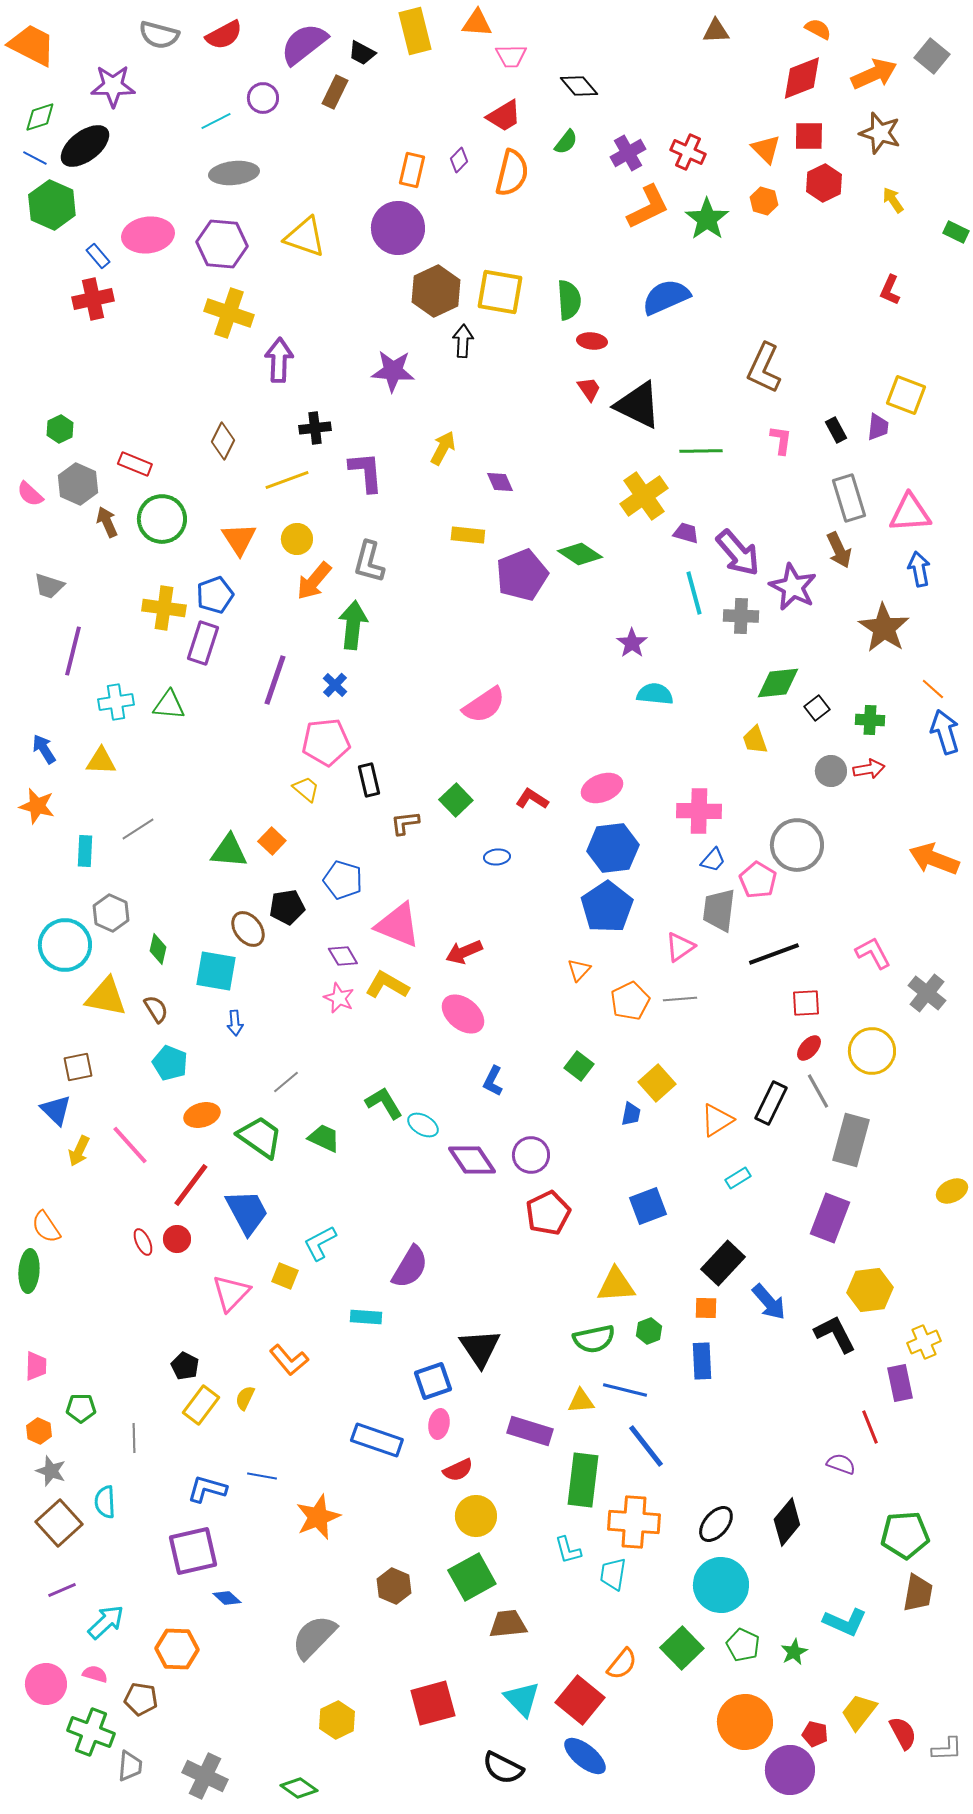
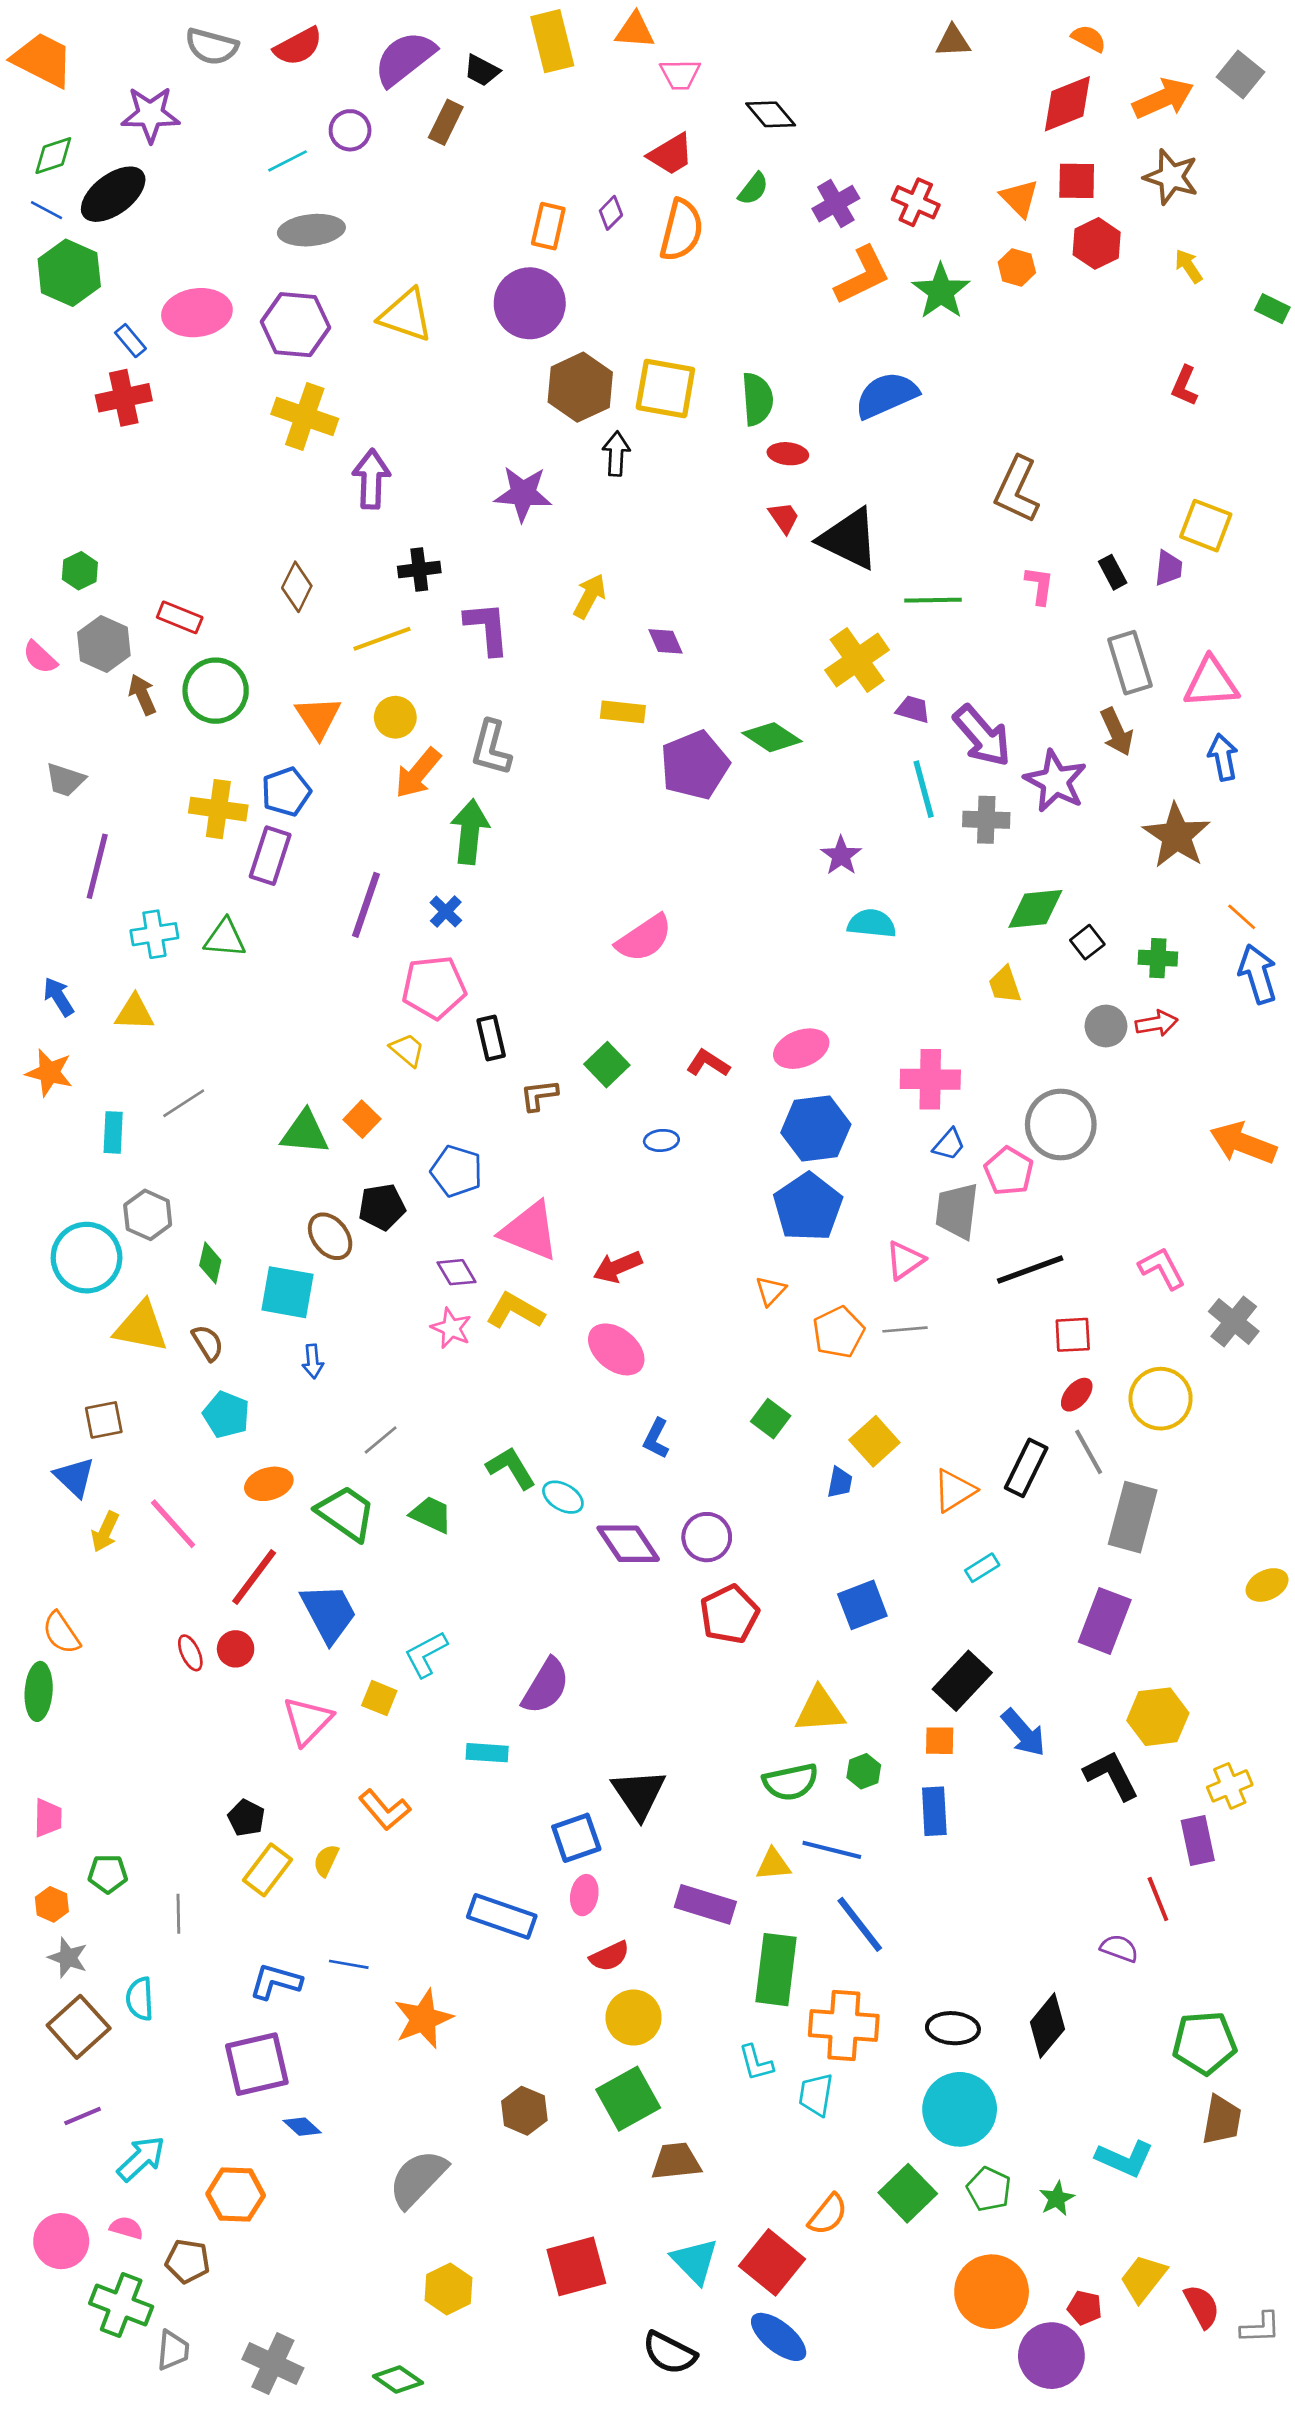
black ellipse: (716, 1524) -> (953, 2028), turned 54

